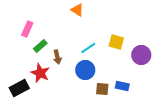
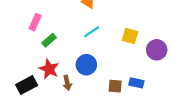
cyan line: (88, 48) -> (92, 32), moved
brown arrow: (57, 57) -> (67, 83), moved
blue circle: (85, 70) -> (86, 65), moved

